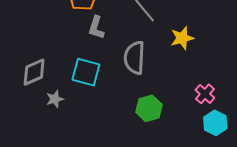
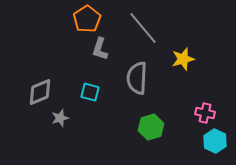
cyan square: (86, 72) -> (90, 92), size x0.7
pink cross: (205, 94) -> (205, 113), turned -30

